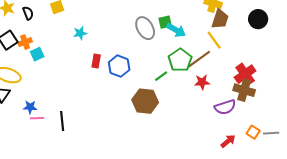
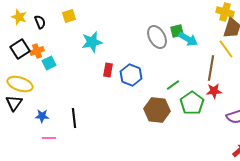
cyan star: (80, 33) -> (92, 42), size x1.5
brown line: (199, 59) -> (211, 68), turned -45
green pentagon: (180, 60) -> (192, 103), moved
pink line: (37, 118) -> (49, 138), moved
black line: (62, 121) -> (74, 118), moved

